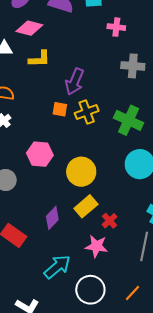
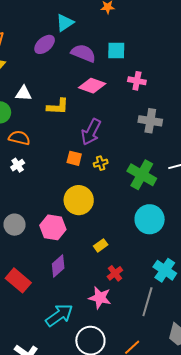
pink diamond: (29, 28) -> (92, 86), moved
yellow cross: (87, 112) -> (101, 163), size x0.6
pink hexagon: (40, 154) -> (53, 227), moved
yellow circle: (81, 172) -> (79, 200), moved
yellow rectangle: (86, 206) -> (101, 245), moved, size x0.6

